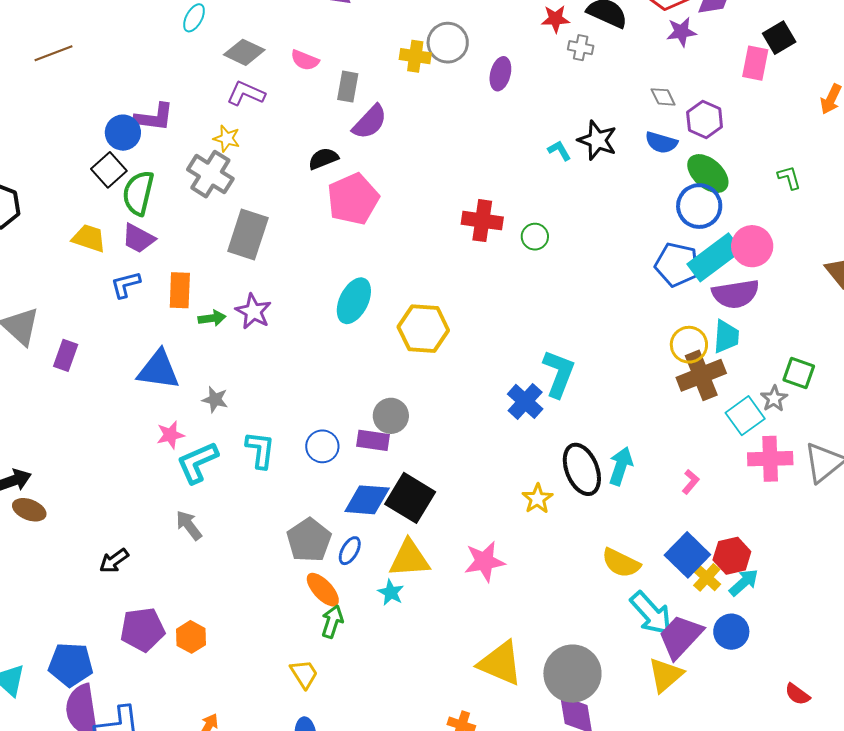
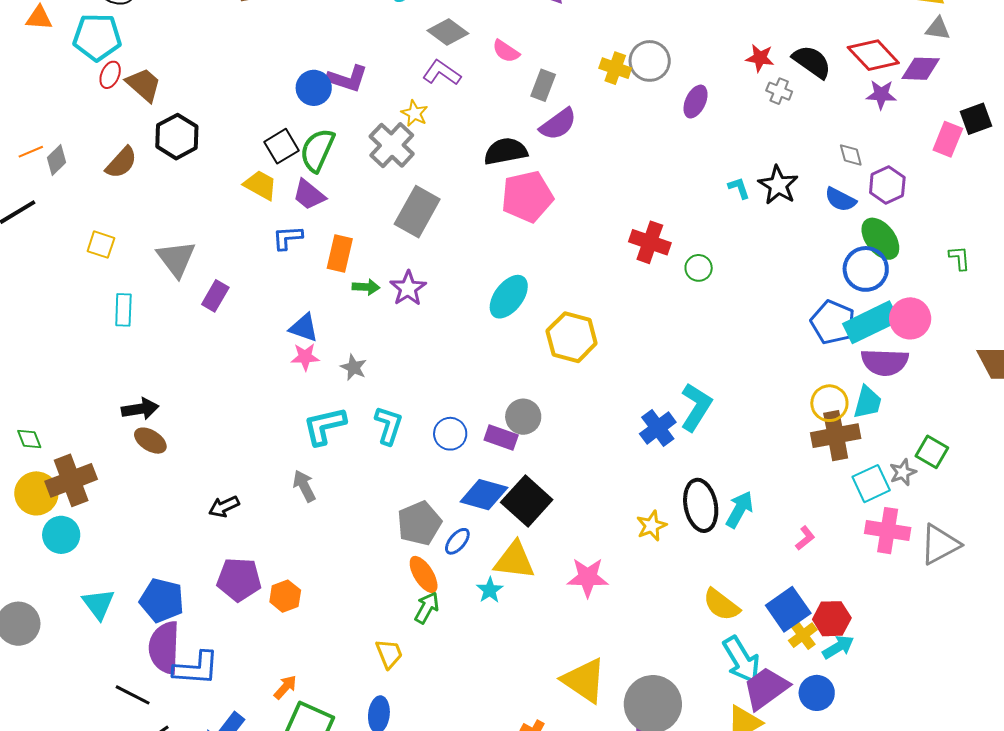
black semicircle: (323, 159) -> (506, 151), size x1.4
black square: (109, 170) -> (282, 146), moved
blue triangle: (158, 370) -> (304, 328), size x0.7
pink star: (170, 435) -> (305, 357), moved

